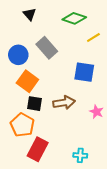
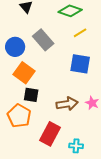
yellow line: (93, 38) -> (80, 33), moved
brown arrow: (64, 103) -> (67, 104), moved
red rectangle: (38, 149) -> (50, 134), moved

